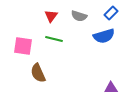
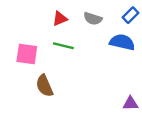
red triangle: (51, 16) -> (60, 19), turned 32
blue semicircle: (104, 36) -> (122, 42), turned -150

